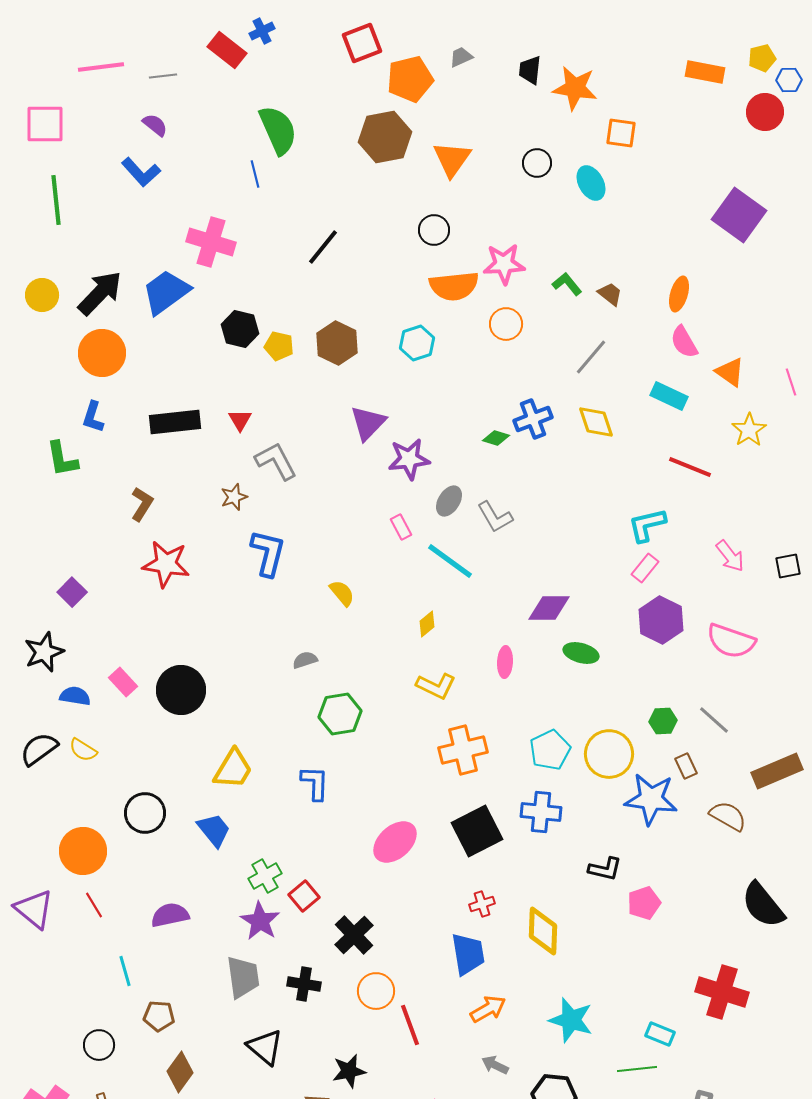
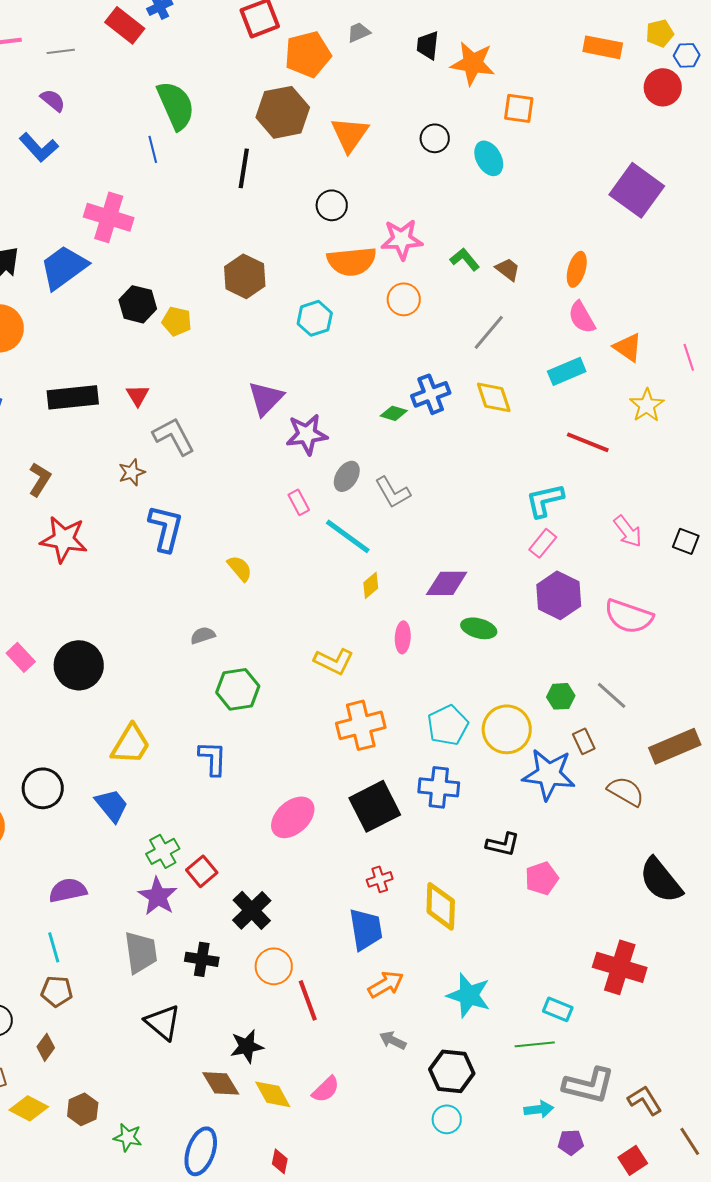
black line: (323, 247) -> (244, 168), moved, turned -30
brown hexagon: (337, 343) -> (245, 276), moved
cyan rectangle: (669, 396) -> (567, 371), turned -48
black square: (788, 566) -> (686, 541), turned 32
yellow diamond: (427, 624) -> (371, 585), moved
cyan line: (125, 971) -> (54, 947), moved
brown diamond: (180, 1072) -> (46, 1047), moved, size x0.7

